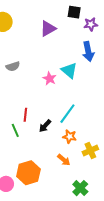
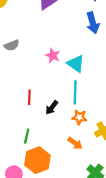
cyan triangle: (69, 70) -> (76, 64), moved
cyan line: (67, 114) -> (75, 92), turned -30
green line: (15, 130) -> (27, 136), moved, turned 40

